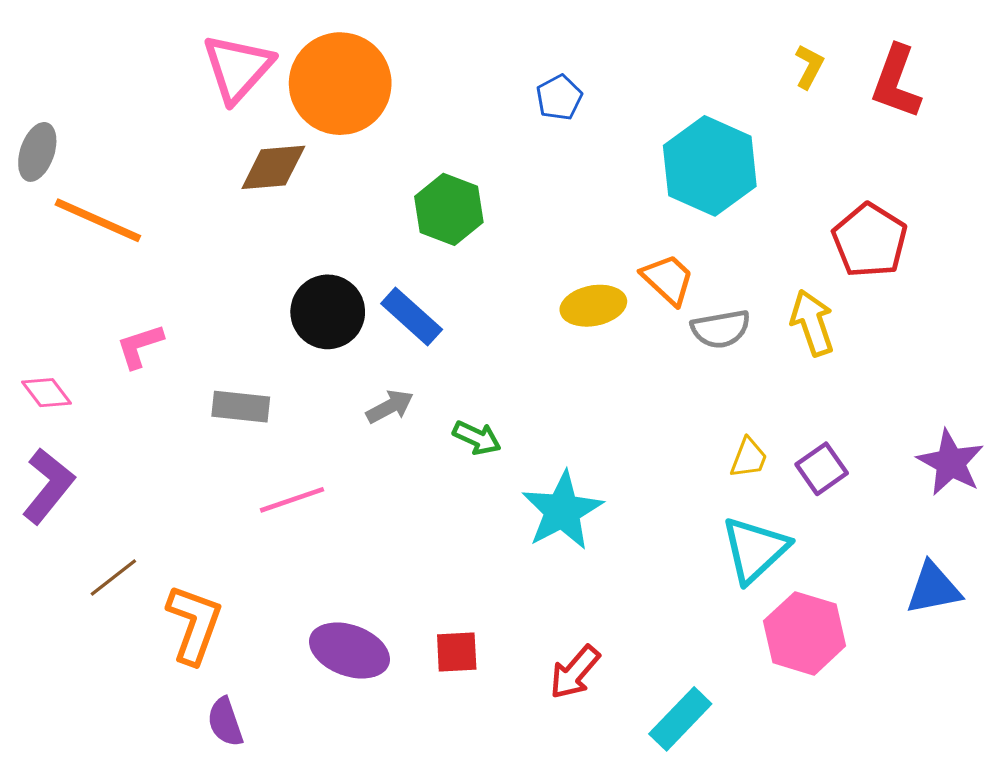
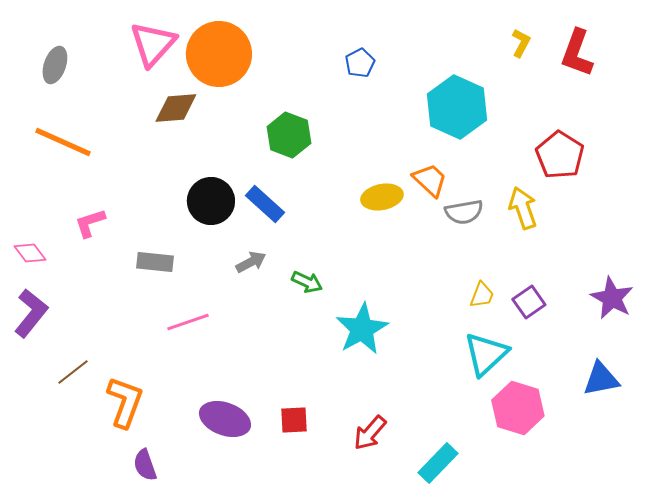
gray ellipse: (37, 152) -> (55, 65), moved

